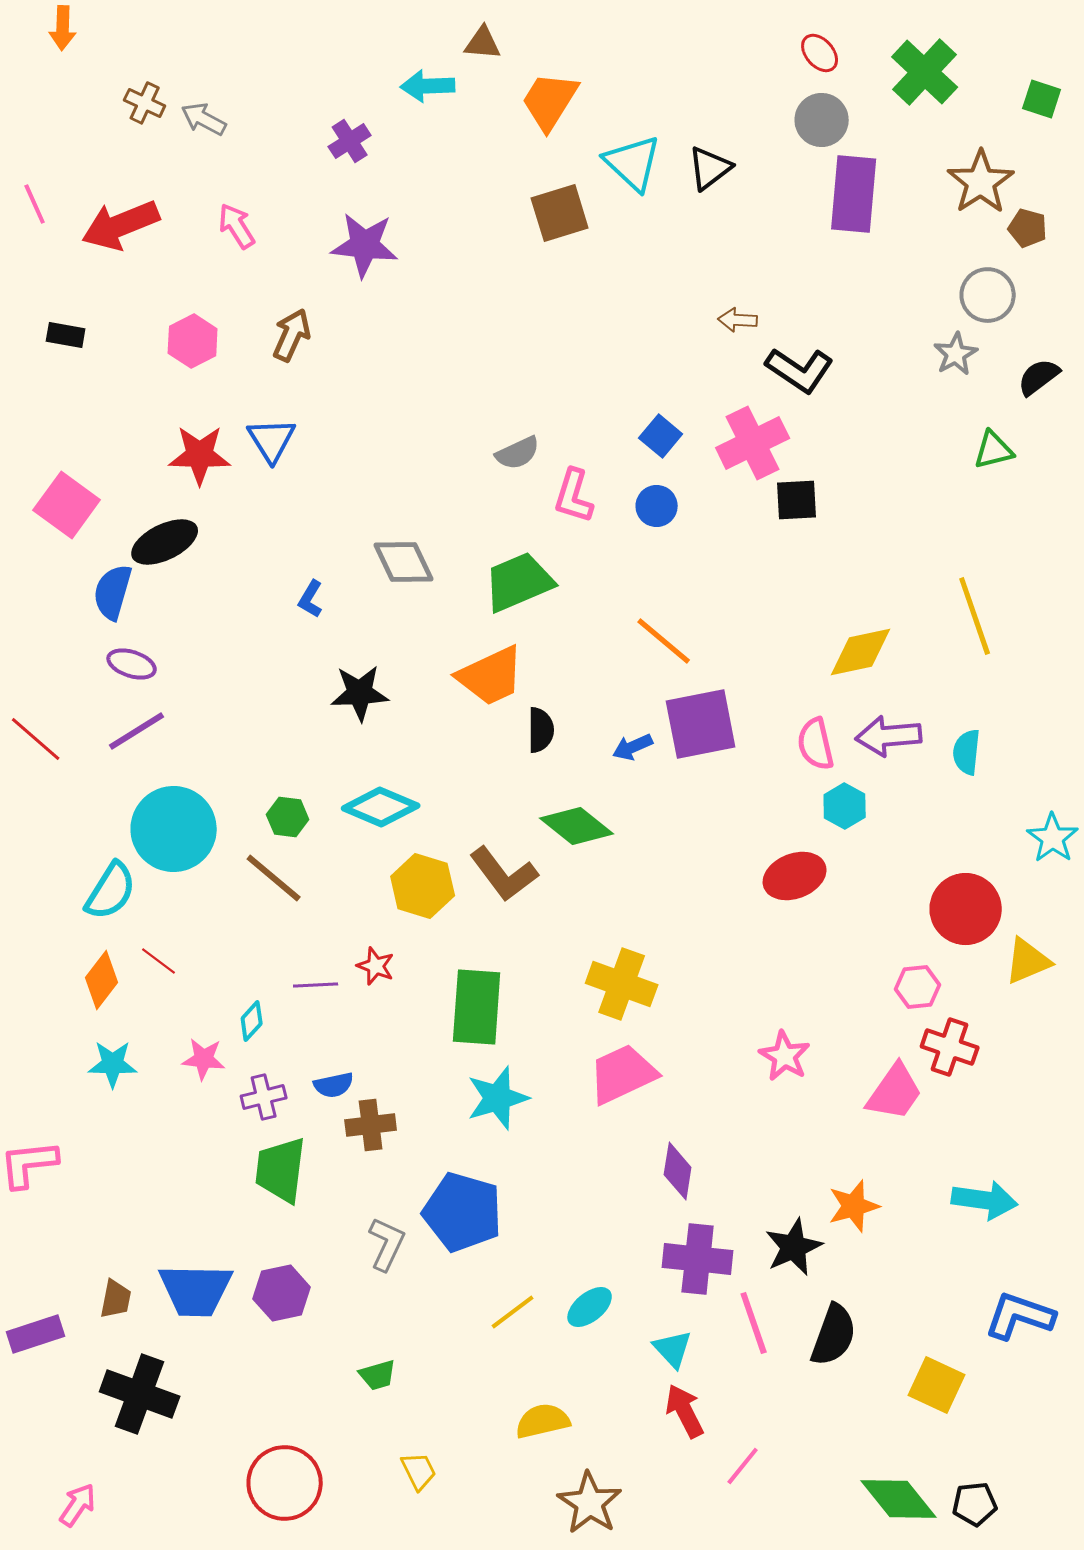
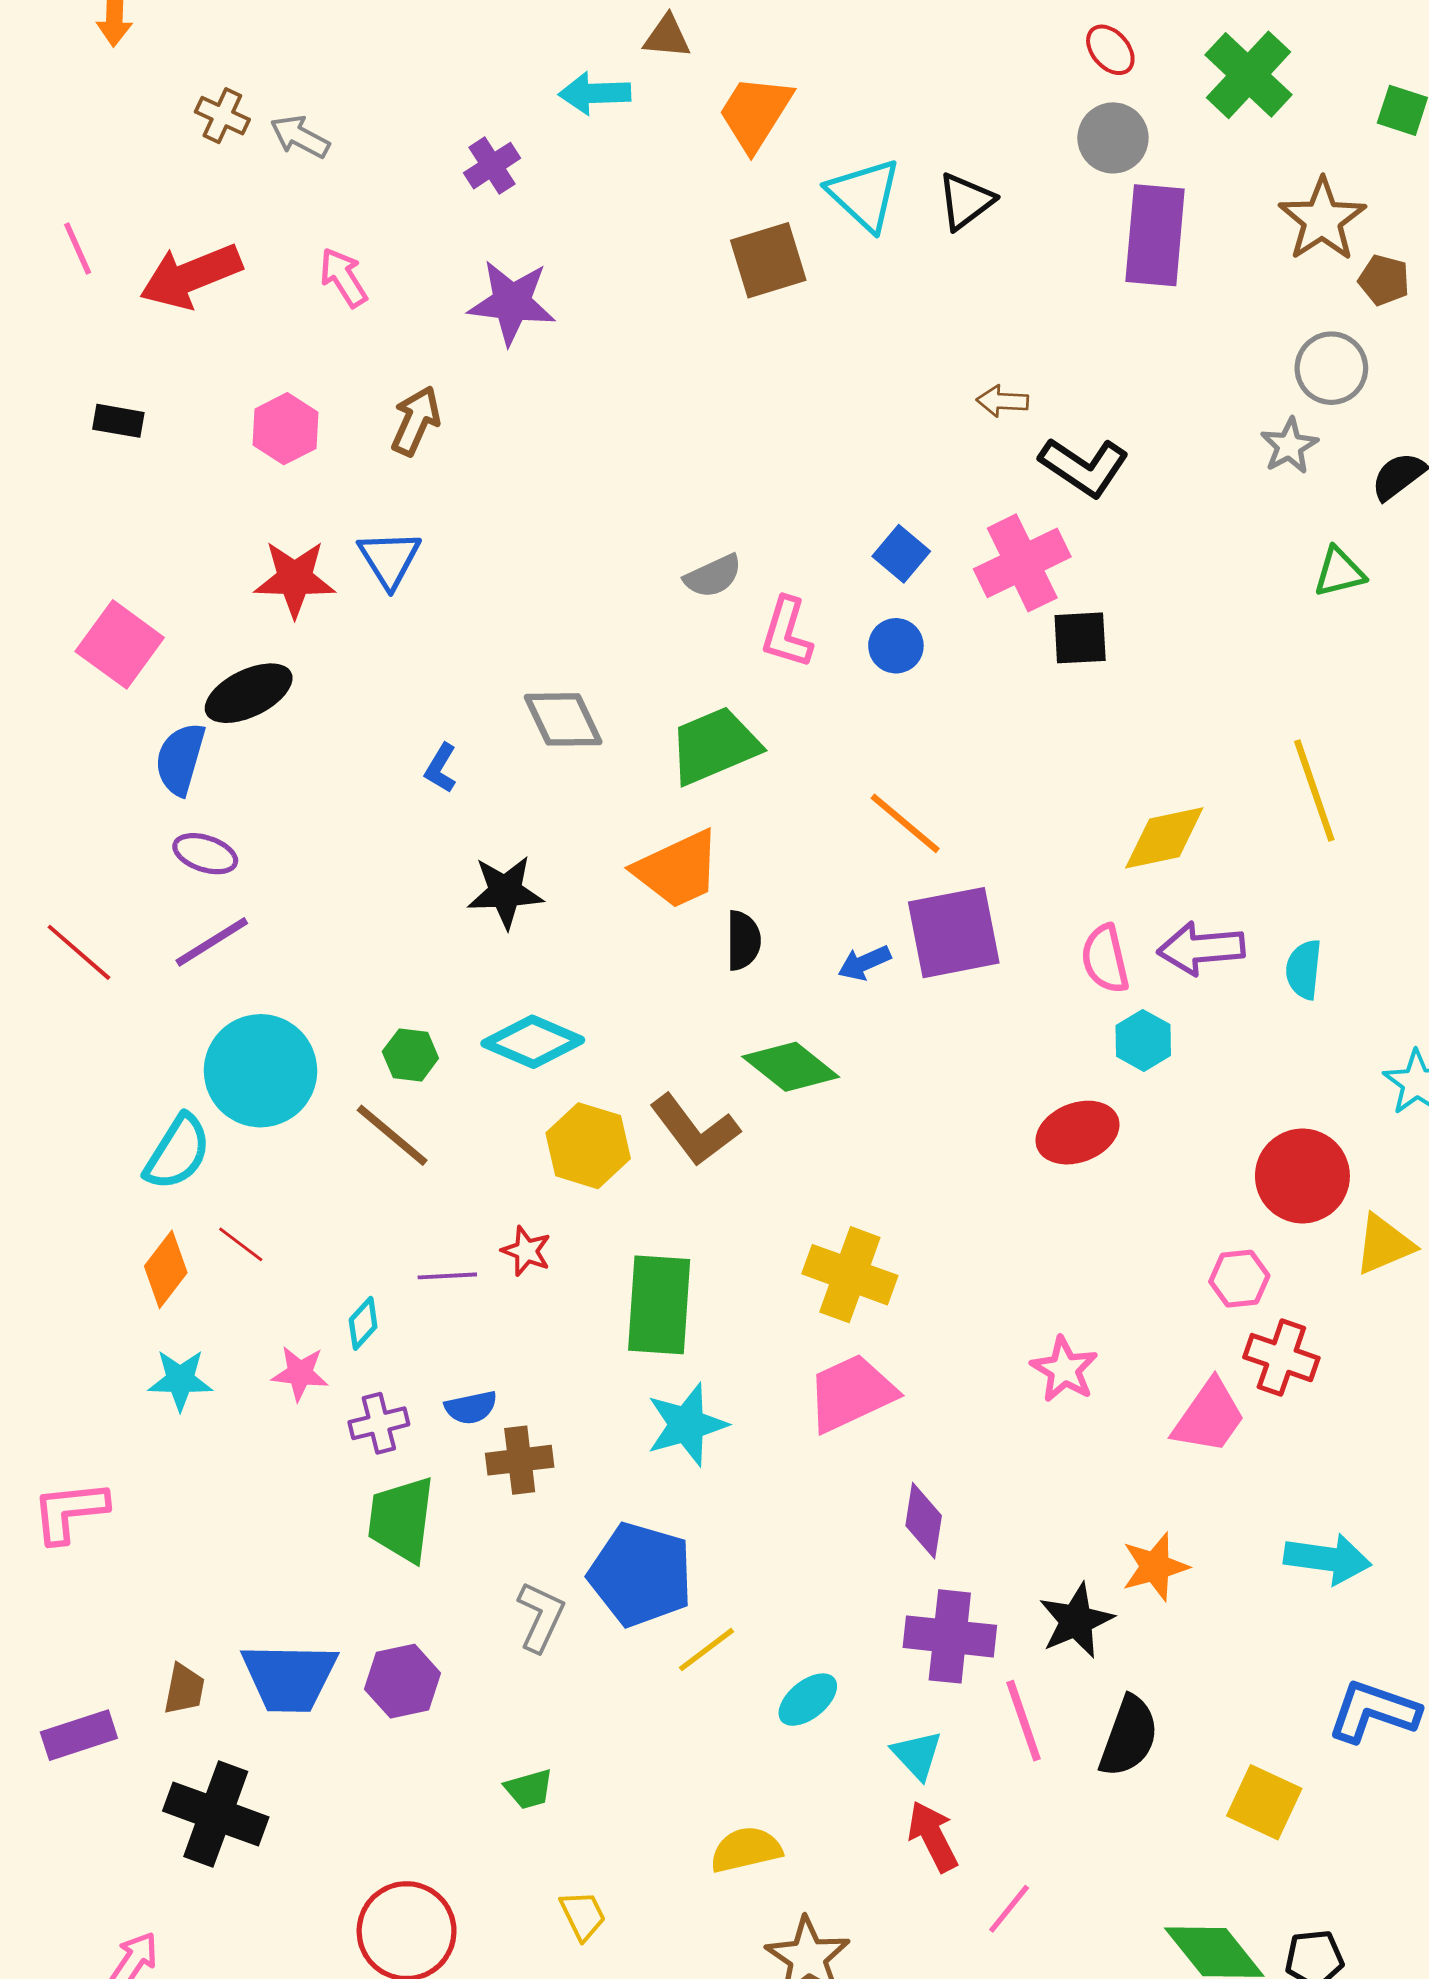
yellow line: (513, 1312) -> (706, 1650), moved

